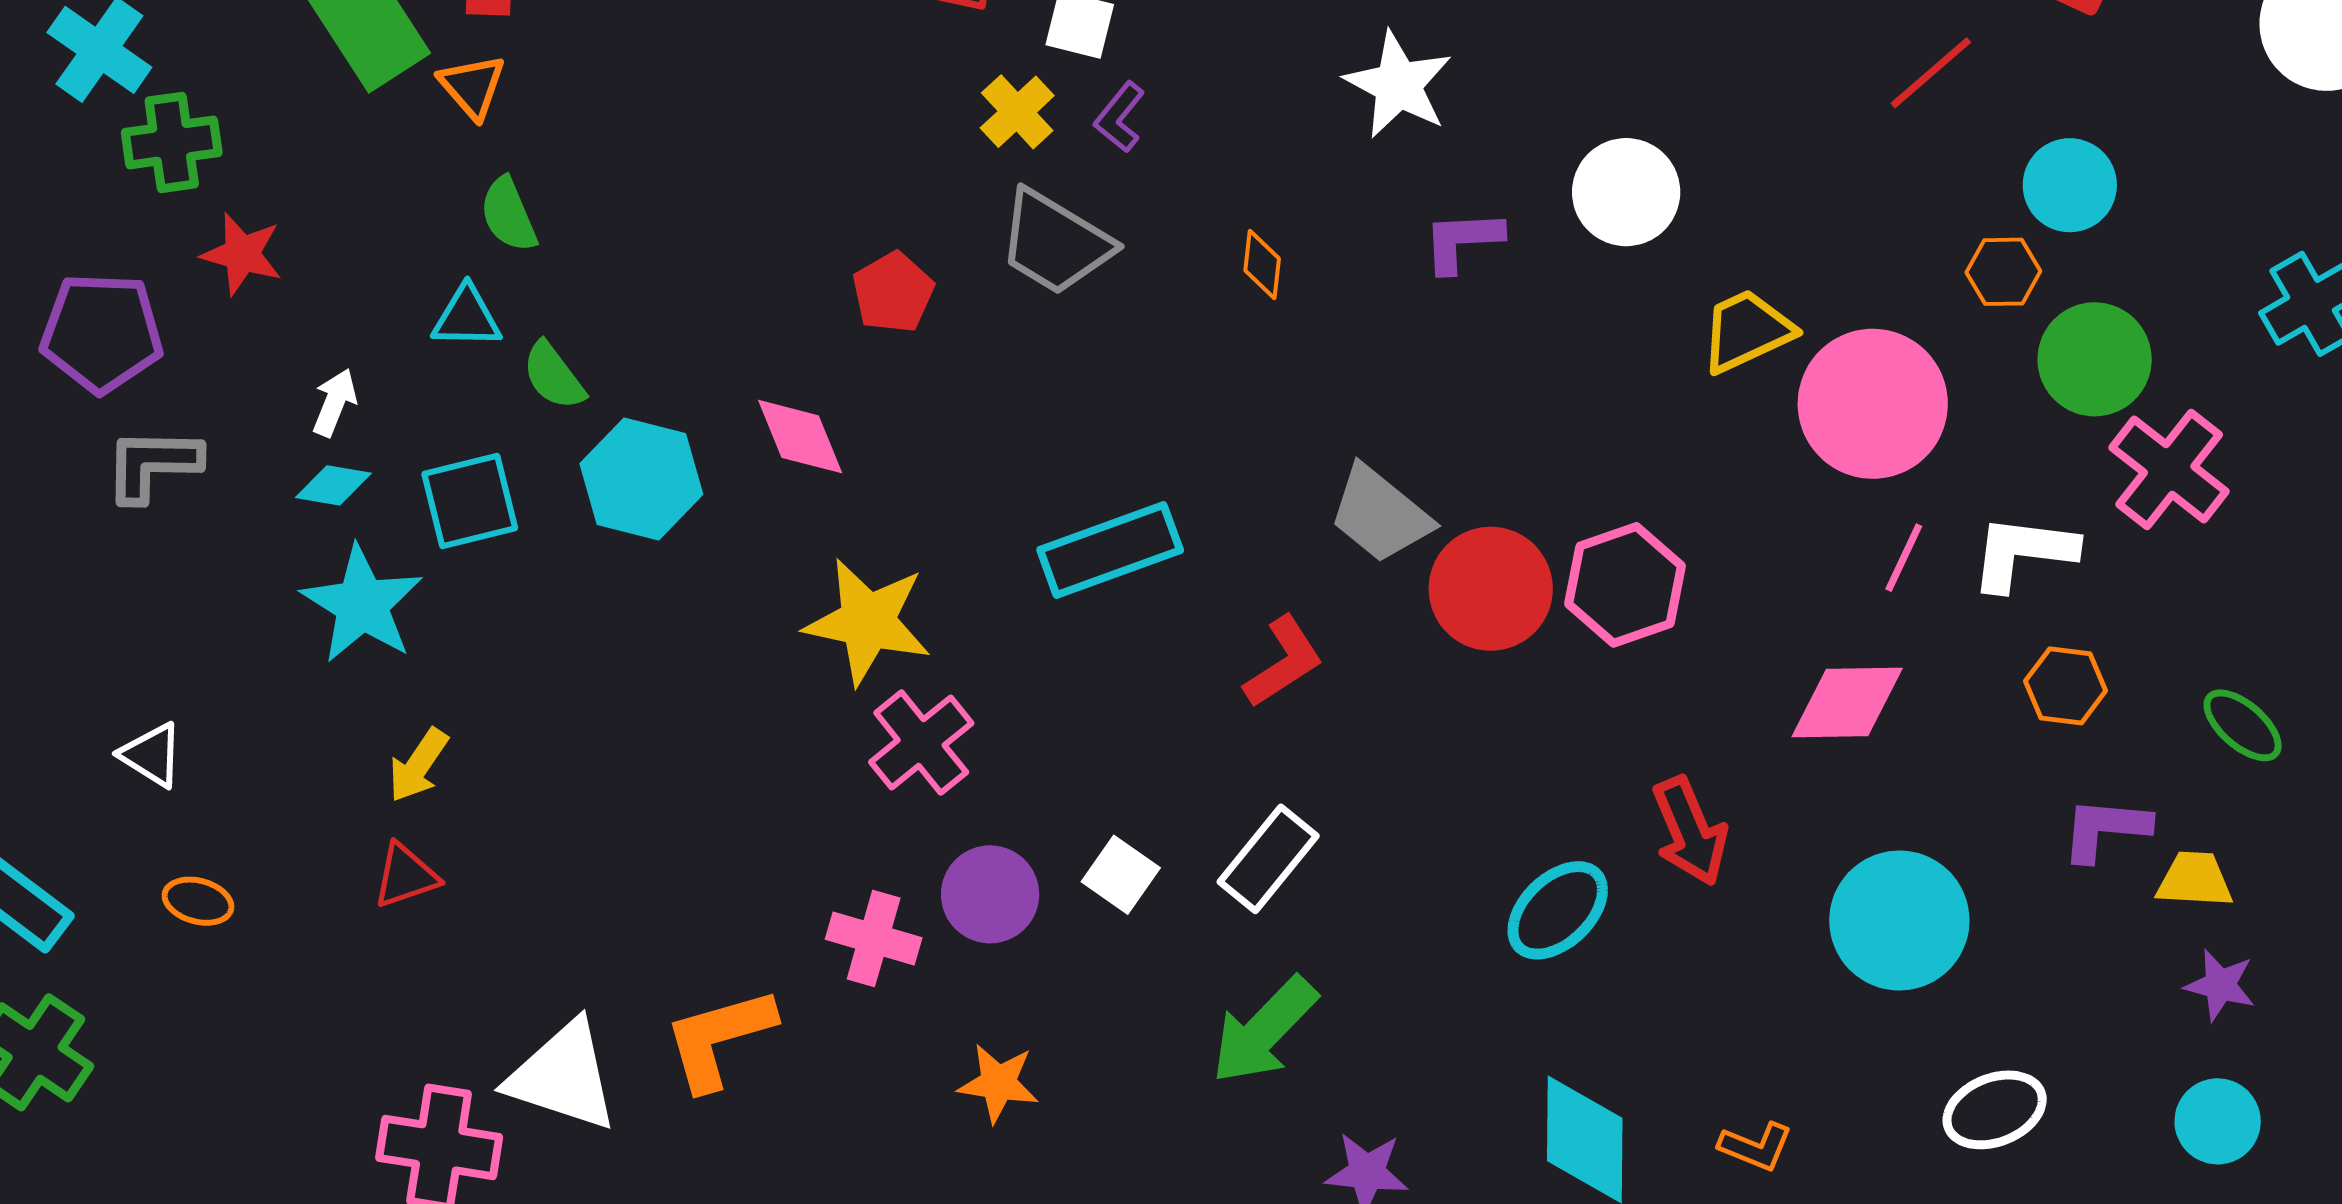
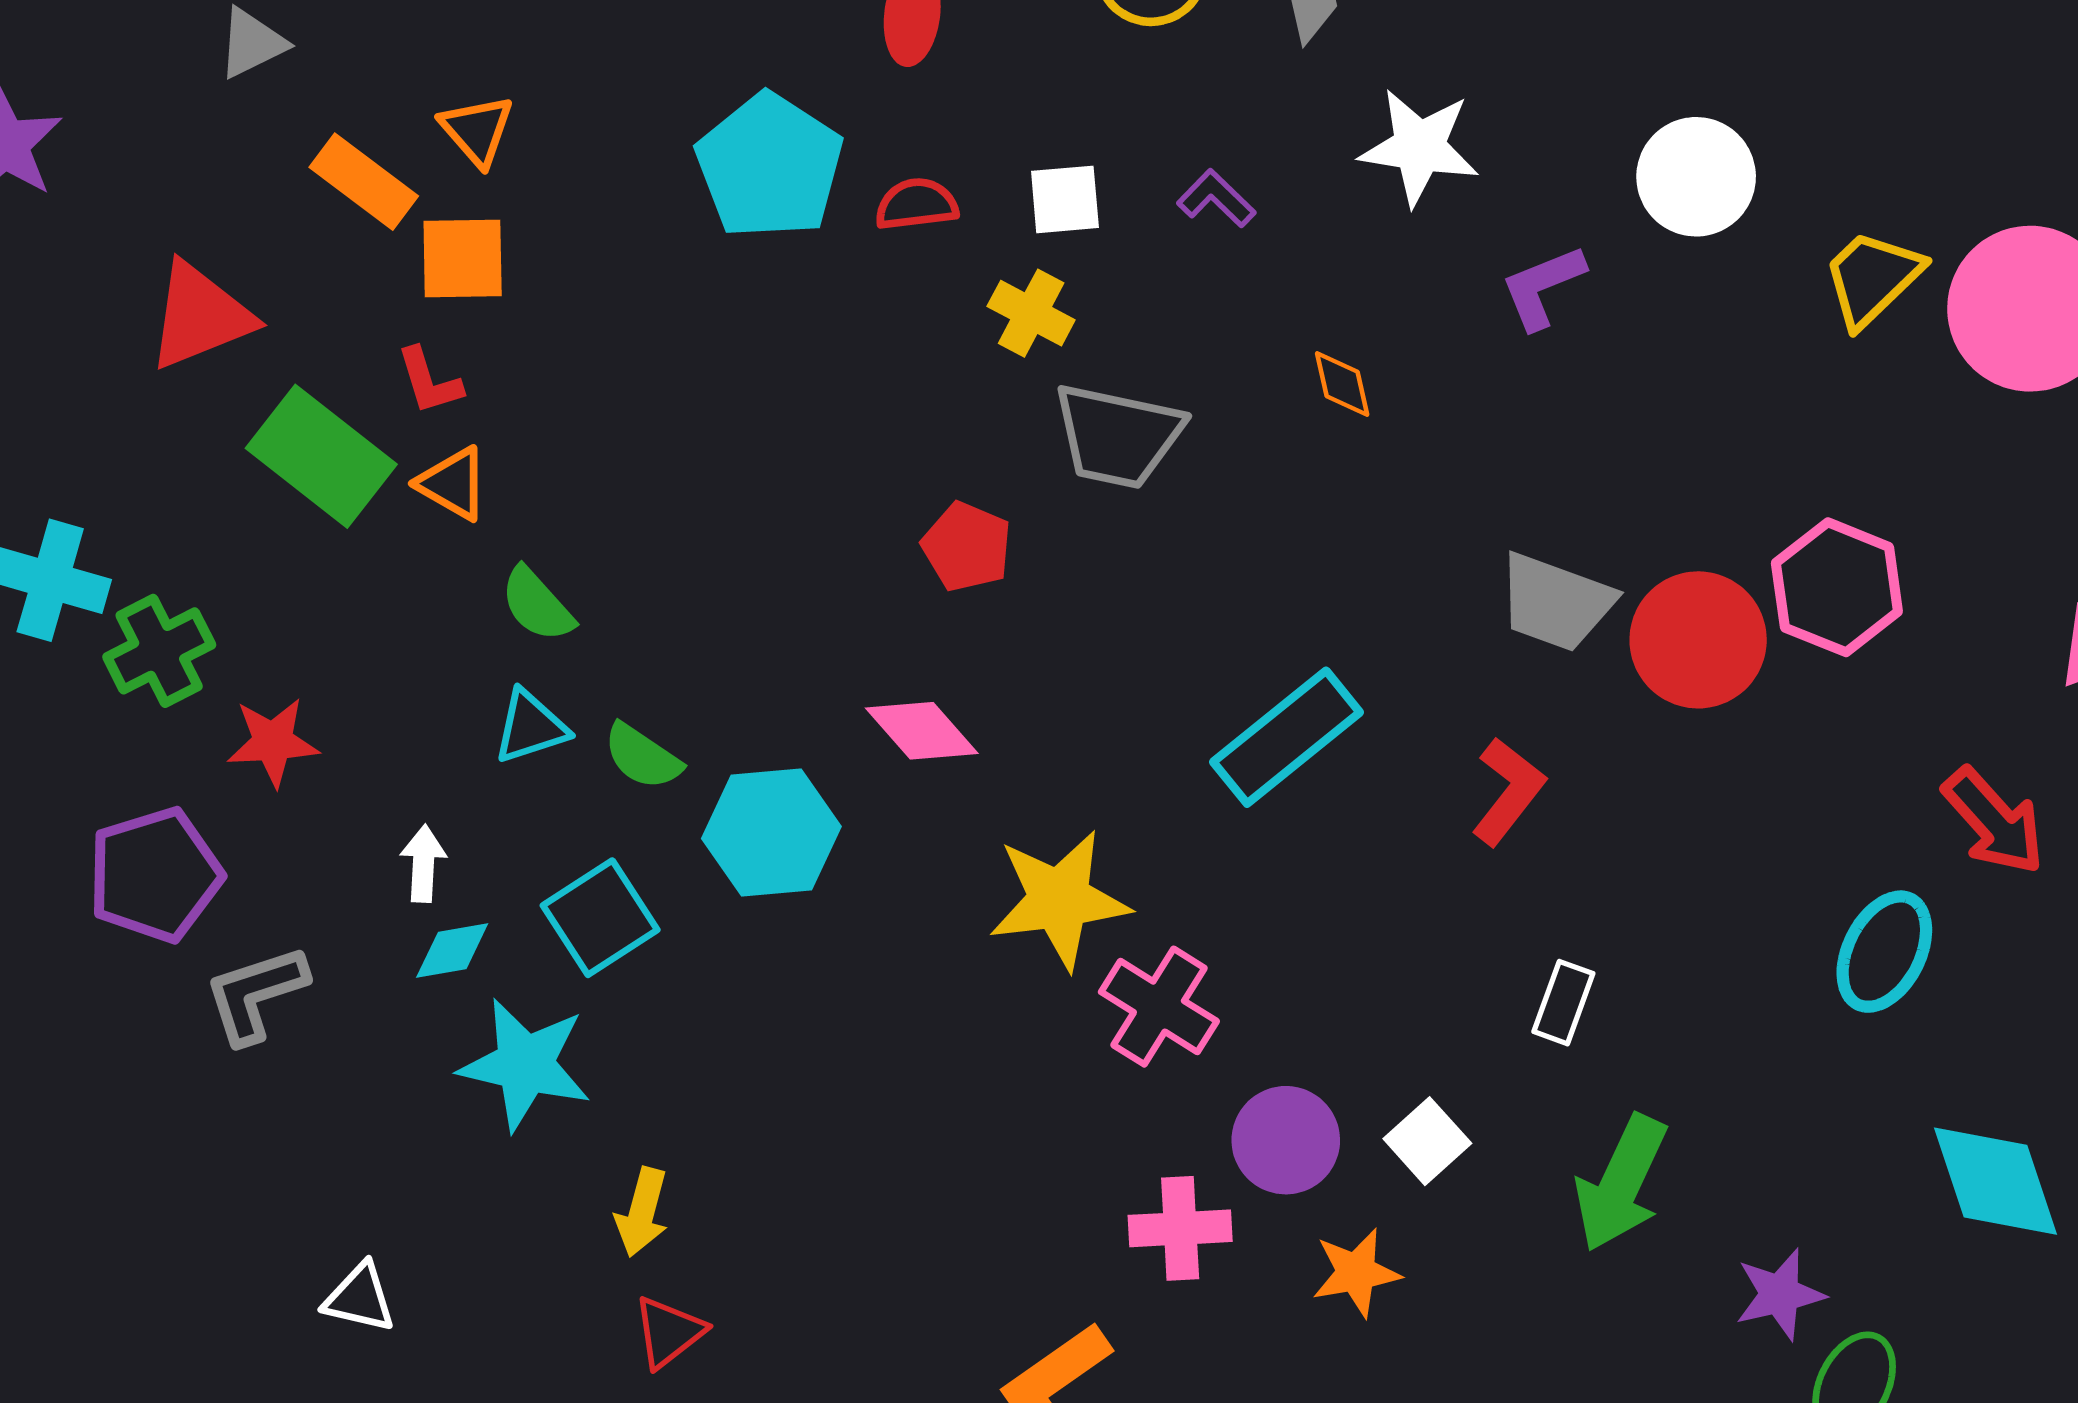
purple L-shape: (1120, 117) -> (1216, 199), moved, turned 114
white rectangle: (1268, 859) -> (1563, 1003), size x0.7
white square: (1121, 875) -> (1427, 1141), moved, turned 32
orange star: (998, 1083) -> (1356, 1273), moved

